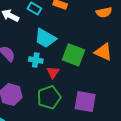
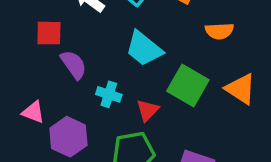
orange semicircle: (104, 12) -> (219, 31), moved
cyan cross: (36, 60) -> (109, 94), moved

